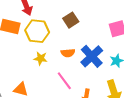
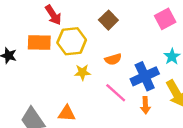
blue cross: (92, 56) -> (145, 76), moved, turned 30

